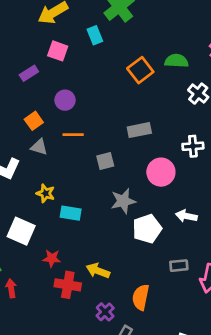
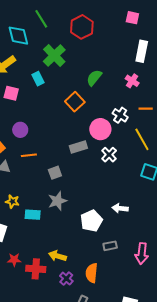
green semicircle: (176, 61) -> (94, 78), moved, turned -48
white cross: (193, 146) -> (109, 155), moved, turned -35
pink circle: (161, 172) -> (100, 129), moved
gray star: (123, 201) -> (57, 201), moved
red star: (52, 258) -> (14, 260), moved
gray rectangle: (179, 266) -> (110, 246), moved
purple cross: (105, 312) -> (66, 279), moved

